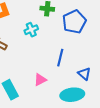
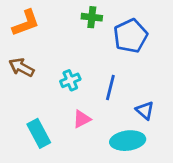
cyan cross: (31, 30) -> (70, 80), moved

